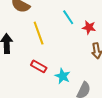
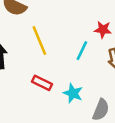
cyan line: (68, 17) -> (82, 51), moved, turned 63

